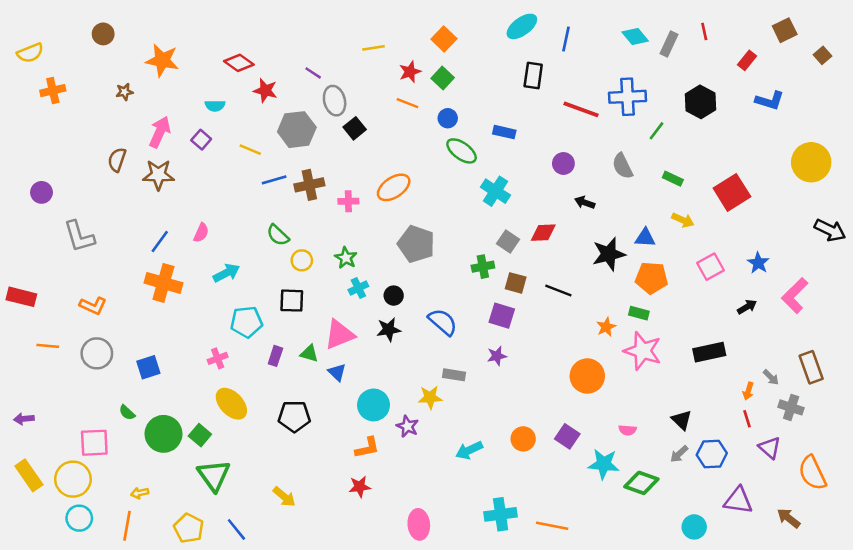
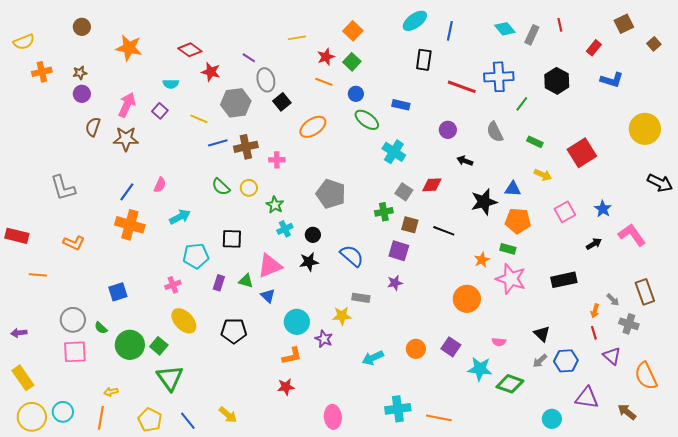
brown star: (124, 92) -> (80, 73), moved
orange ellipse: (394, 187) -> (313, 127), moved
purple circle: (41, 192) -> (82, 94), moved
yellow circle: (302, 260) -> (249, 188), moved
pink L-shape: (795, 296) -> (632, 235), turned 100
gray circle: (97, 353) -> (73, 320), moved
yellow circle: (73, 479) -> (32, 417), moved
yellow arrow: (284, 497) -> (228, 415), moved

